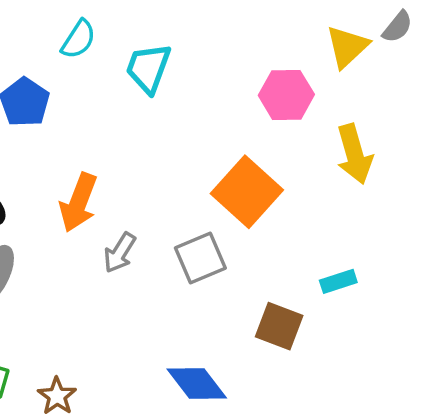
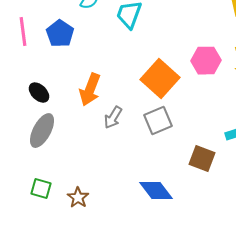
pink hexagon: (286, 95) -> (206, 61), moved
orange square: (247, 192) -> (160, 79), moved

